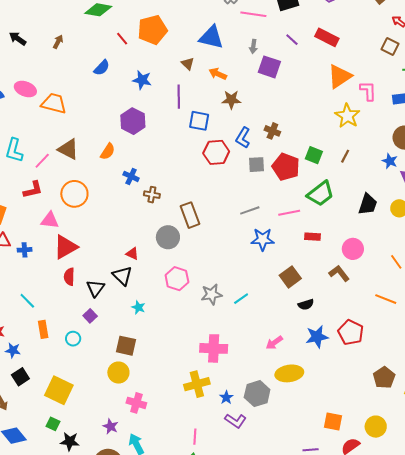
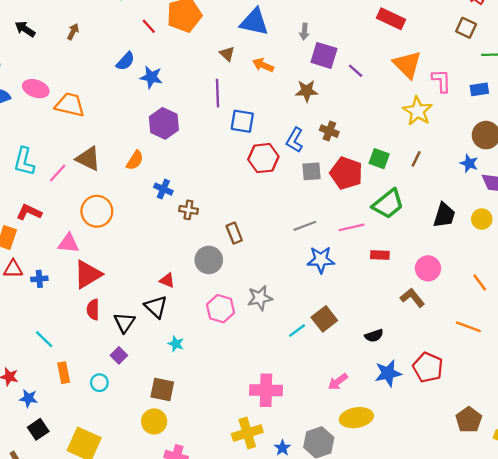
purple line: (292, 40) -> (356, 71), moved
orange triangle: (340, 76) -> (407, 65), turned -40
blue star: (142, 80) -> (151, 77), moved
brown star: (231, 100) -> (307, 91), moved
red L-shape: (33, 190) -> (29, 212), moved, turned -140
brown rectangle: (190, 215) -> (234, 233), size x0.7
brown square: (290, 277) -> (324, 319), moved
gray star: (212, 294) -> (260, 298), moved

